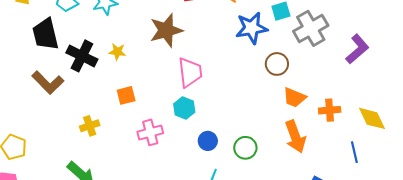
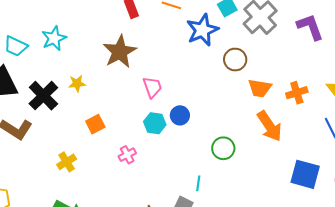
purple L-shape: (357, 49) -> (310, 27), turned -56
black cross: (82, 56) -> (43, 96), turned 32
pink trapezoid: (190, 72) -> (152, 87), size x0.7
pink cross: (150, 132) -> (127, 155), size x0.7
blue circle: (208, 141) -> (180, 115), moved

